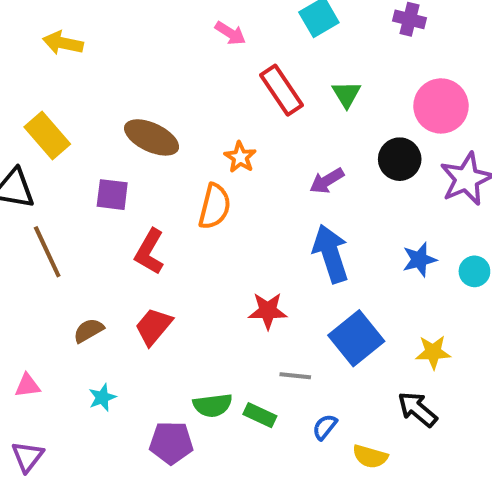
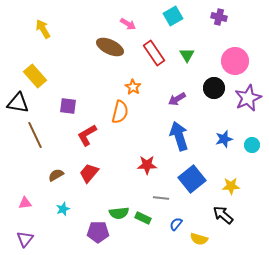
yellow arrow: (63, 43) -> (43, 29), turned 48
brown ellipse: (152, 137) -> (110, 47), moved
red L-shape: (150, 252) -> (87, 135), turned 30

